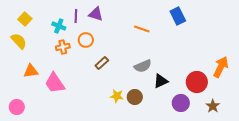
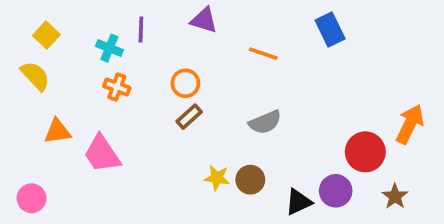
purple triangle: (96, 14) -> (204, 20), moved
orange circle: (86, 40) -> (185, 83), moved
orange cross: (63, 47) -> (117, 87), turned 32
black triangle: (161, 81) -> (299, 202), moved

